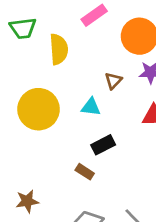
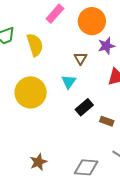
cyan triangle: (91, 107) -> (69, 82), turned -49
brown rectangle: (85, 172) -> (107, 121), moved

